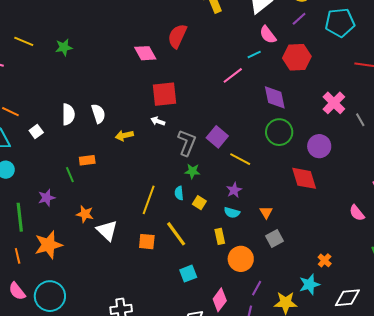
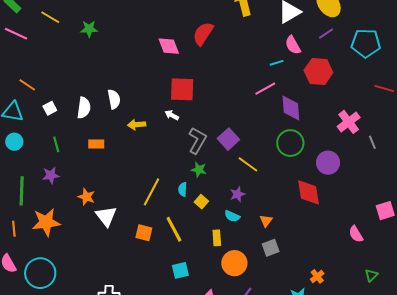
pink line: (233, 75) -> (265, 89), moved
white semicircle: (68, 114) -> (84, 108), moved
green line: (70, 175) -> (56, 144), moved

